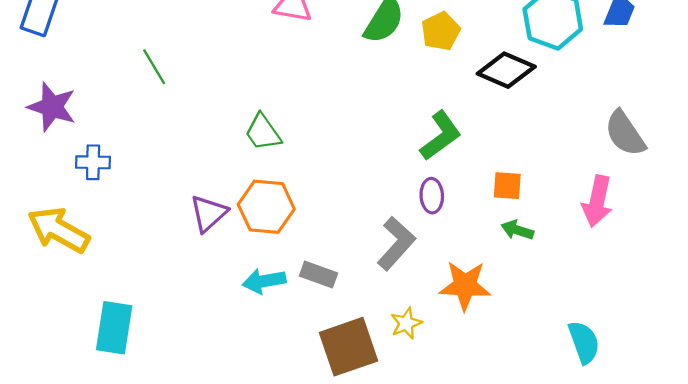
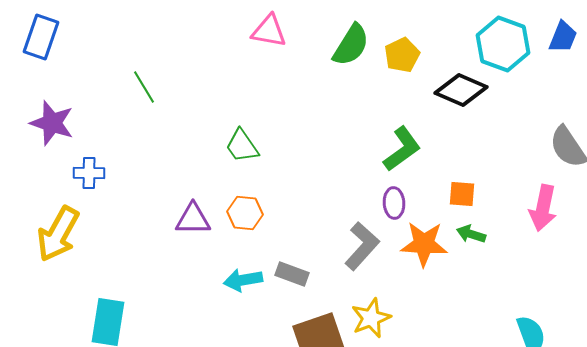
orange hexagon: (266, 207) -> (245, 213), size x0.7
purple triangle: (209, 213) -> (193, 219), turned 42
yellow arrow: (59, 230) -> (58, 234), turned -90
orange star: (465, 286) -> (424, 244), moved
yellow star: (406, 323) -> (371, 318), size x1.4

